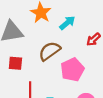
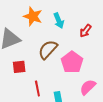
cyan arrow: (67, 23) -> (59, 21), turned 119

